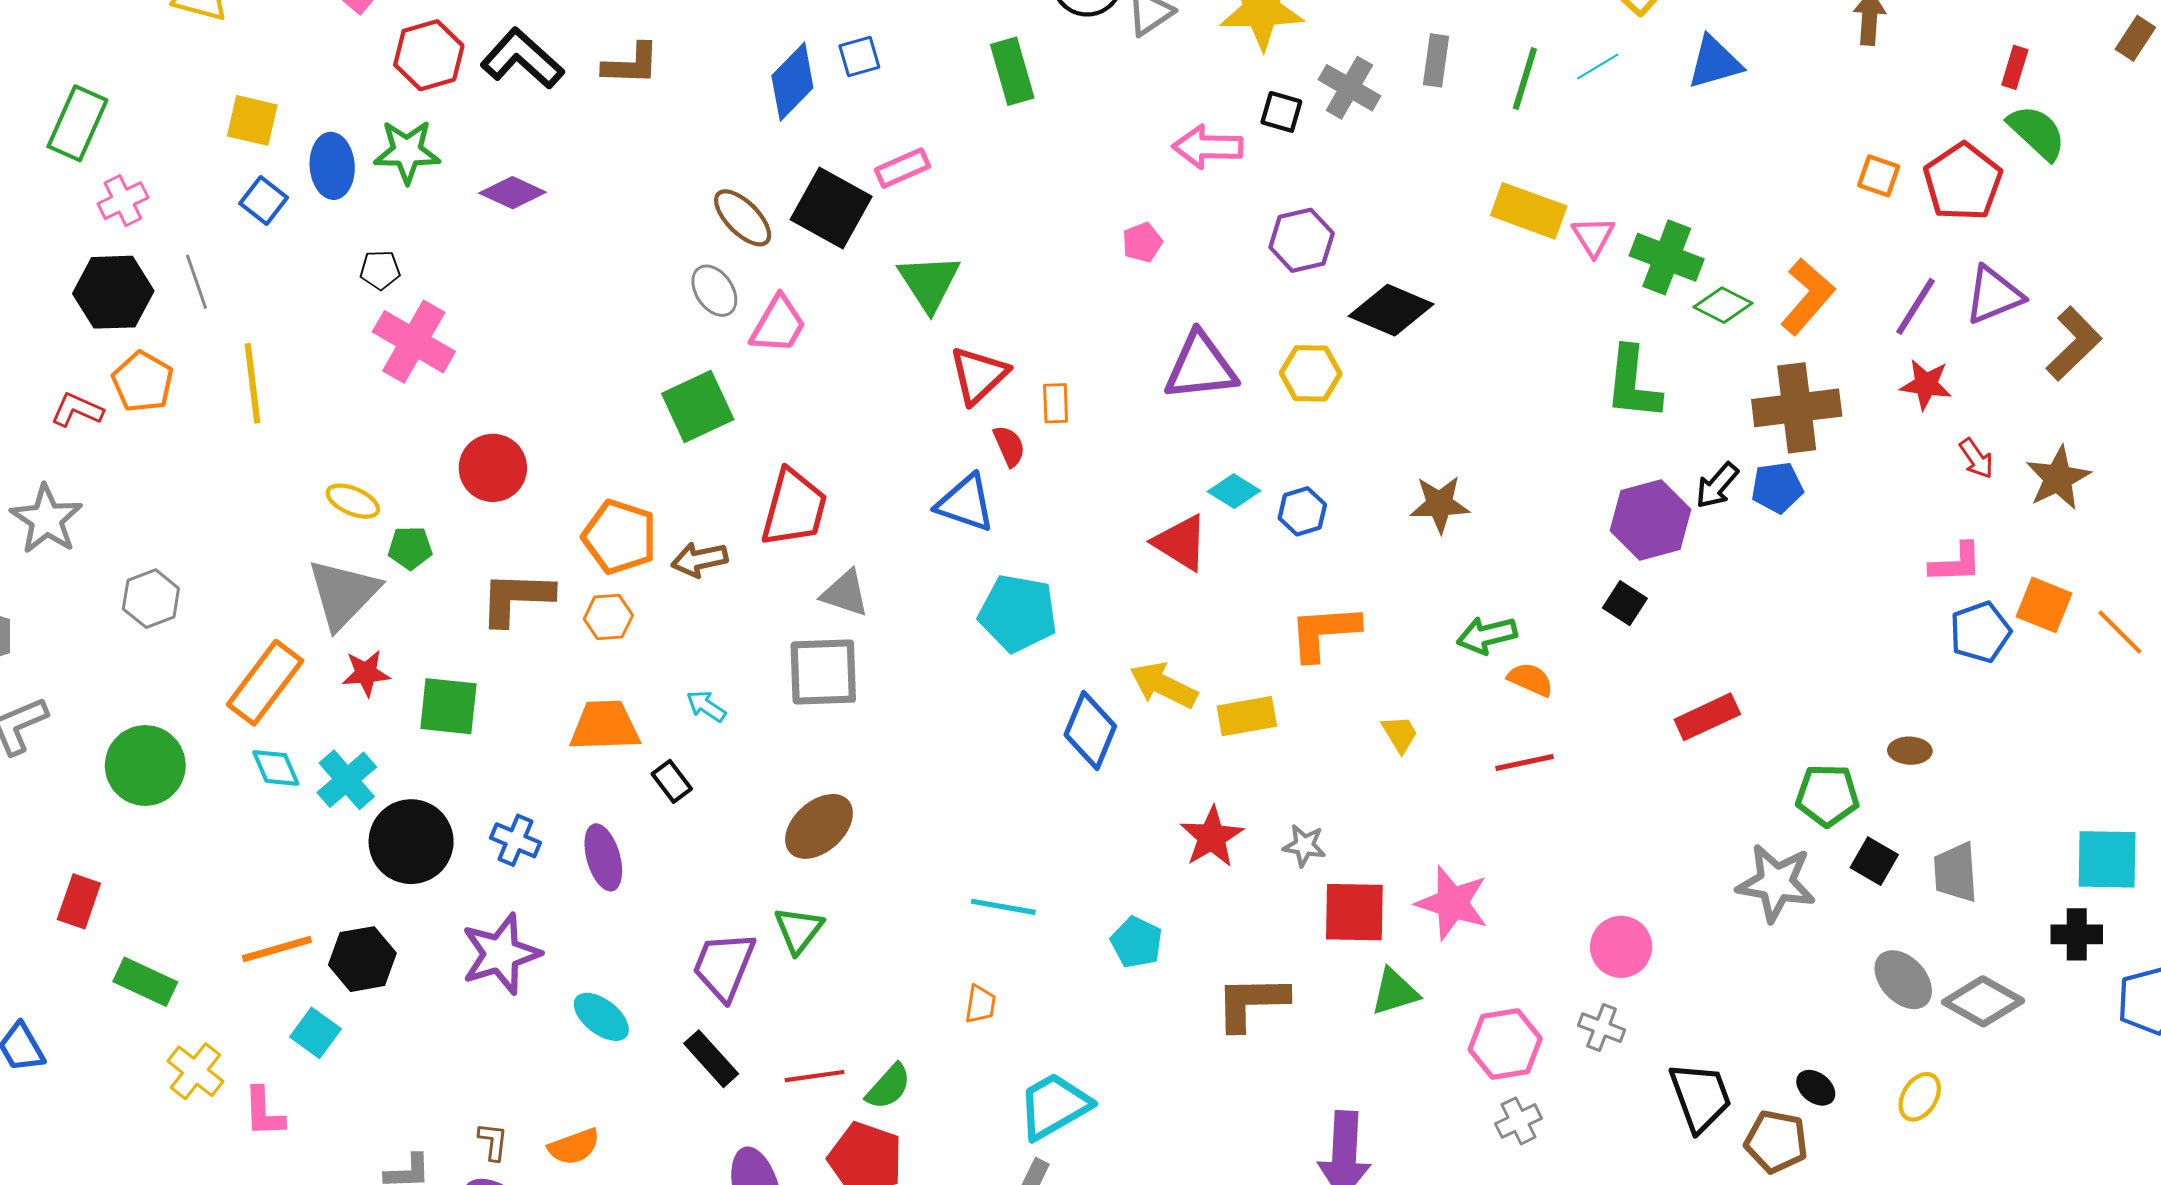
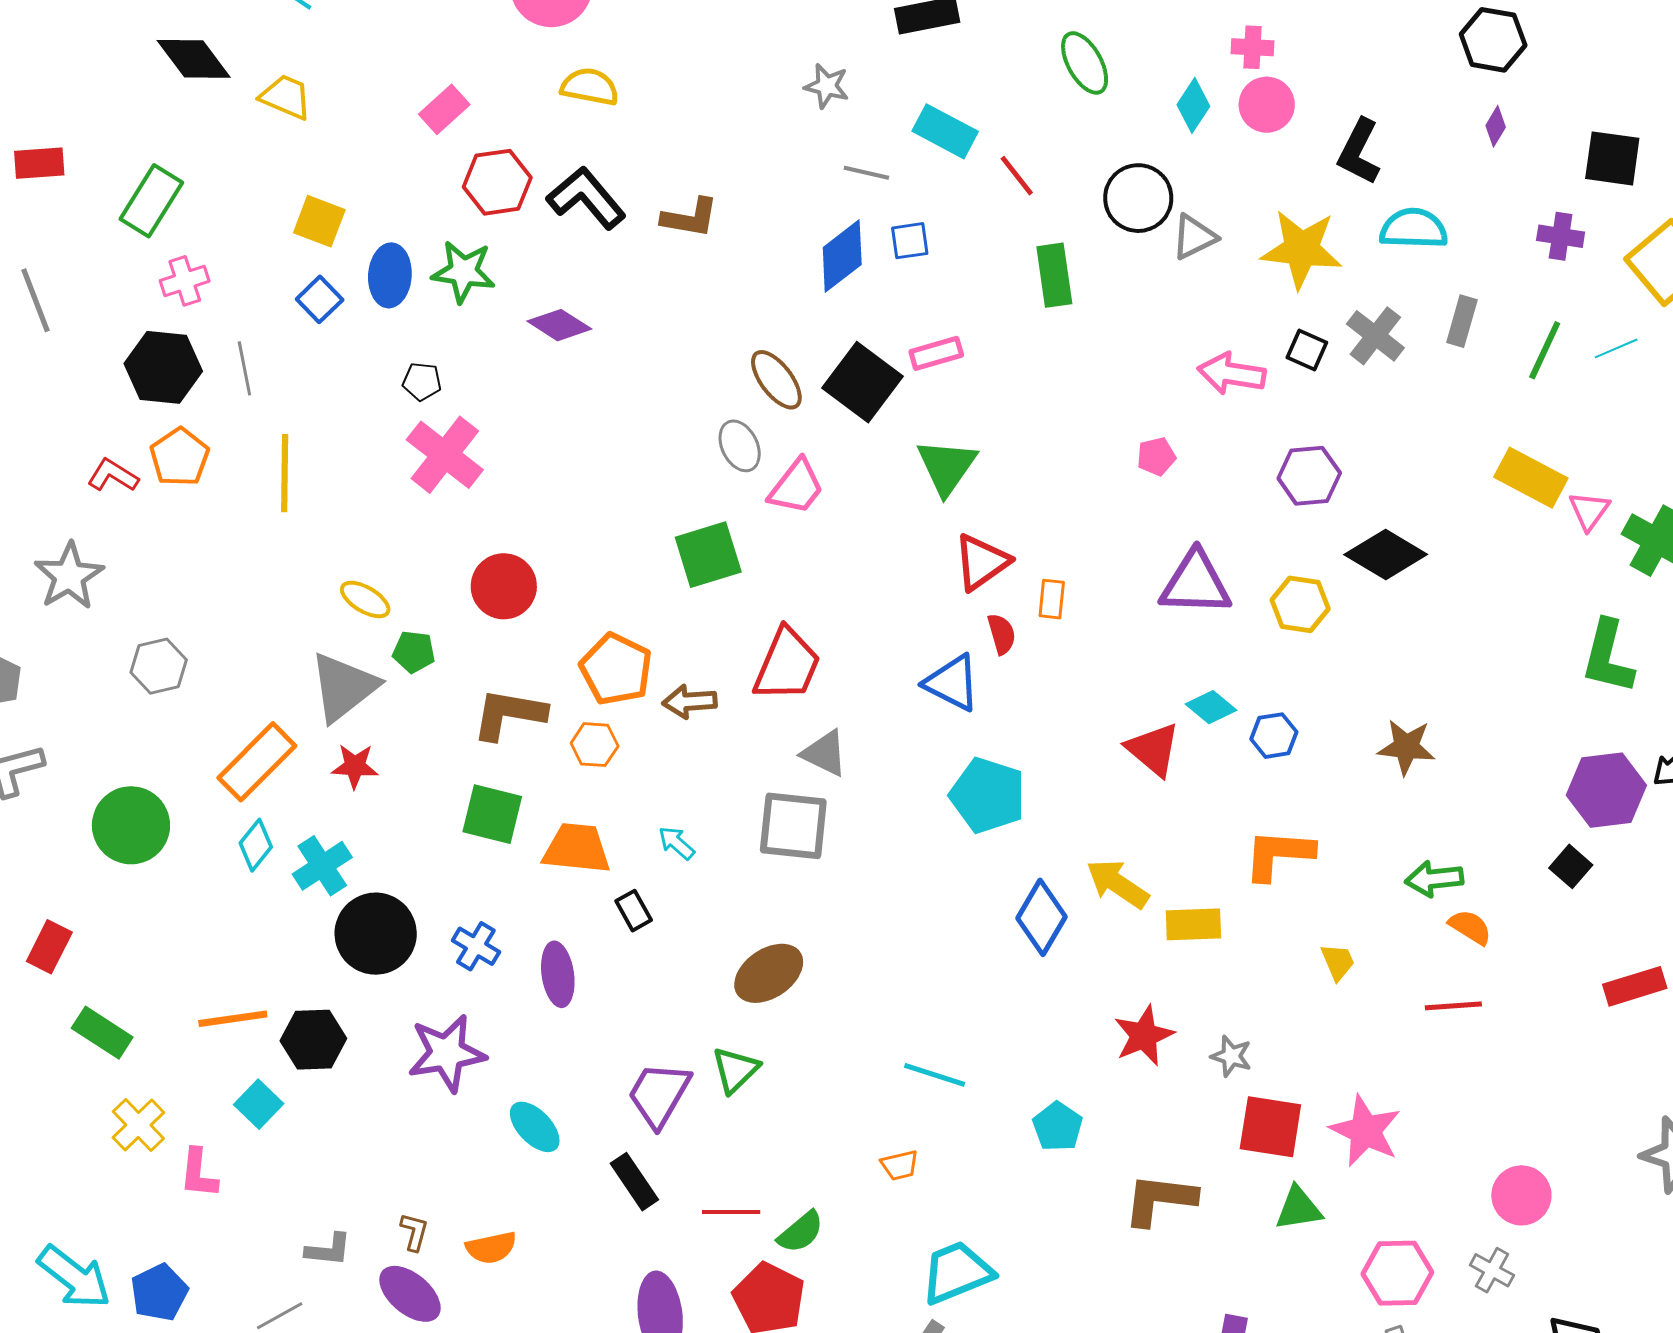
green square: (448, 706) -> (492, 814), moved
cyan diamond: (276, 768) -> (256, 845), turned 54
orange trapezoid: (980, 1004) -> (900, 1165), turned 60

